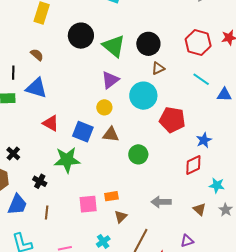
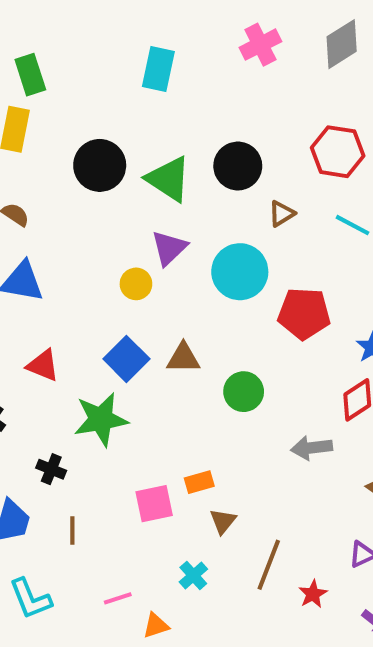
brown triangle: (158, 68) -> (282, 214), moved
yellow circle: (104, 107) -> (136, 284), moved
red triangle: (51, 123) -> (43, 365), moved
blue square: (83, 132) -> (126, 359), turned 30
gray arrow: (161, 202) -> (312, 448), moved

